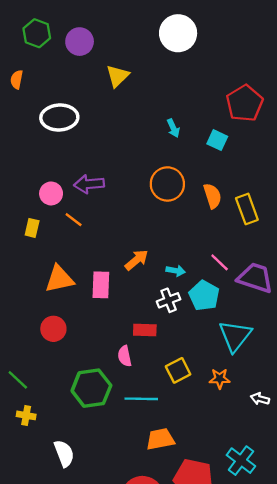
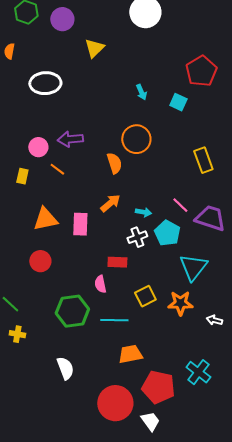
orange semicircle: (212, 196) -> (114, 163), moved
orange star: (220, 379) -> (180, 303), size x1.4
white semicircle: (64, 453) -> (65, 368), moved

